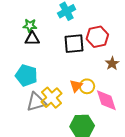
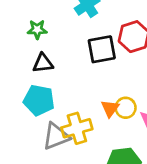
black triangle: (32, 39) -> (43, 63), moved
yellow cross: (51, 98) -> (77, 128), turned 30

